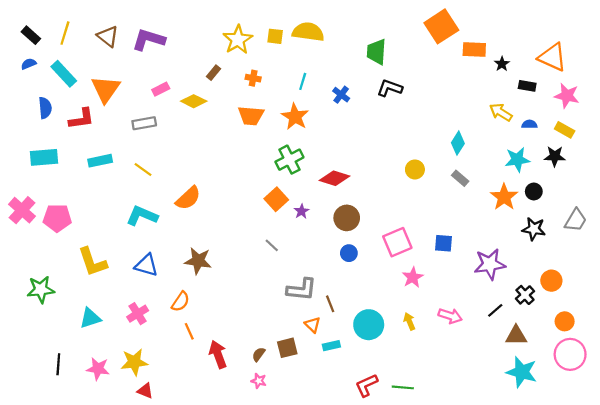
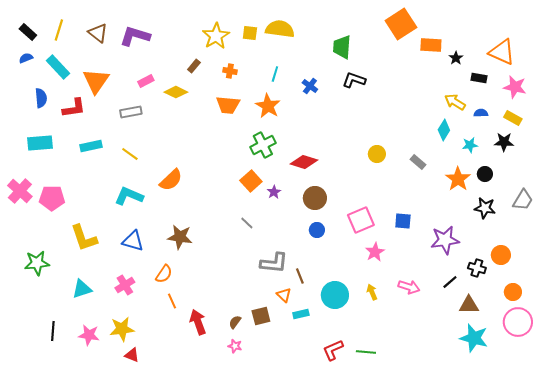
cyan diamond: (458, 143) -> (444, 130), moved
cyan star: (517, 160) -> (470, 145), size x0.7
black cross: (525, 295) -> (477, 268), turned -30

